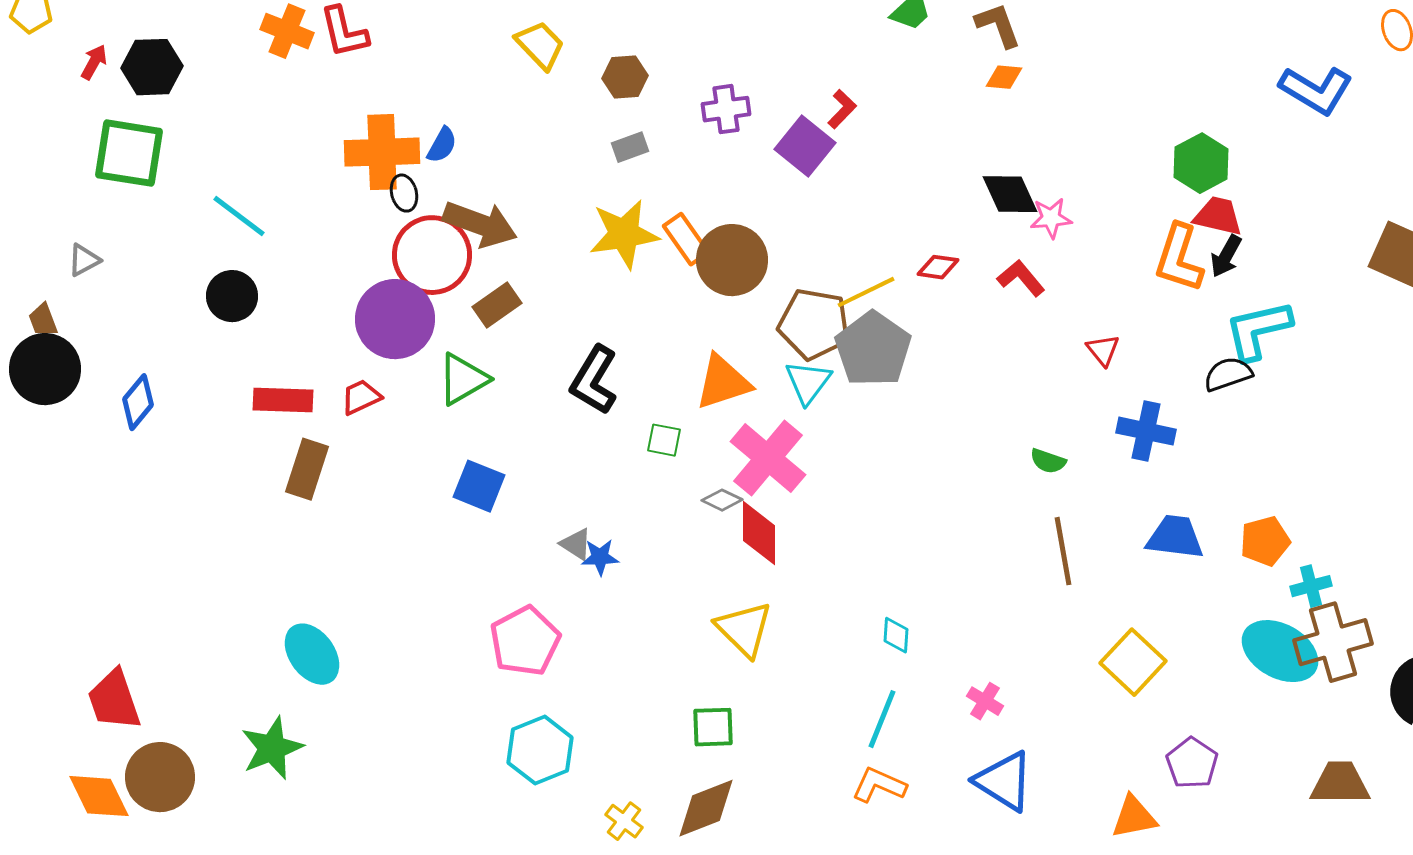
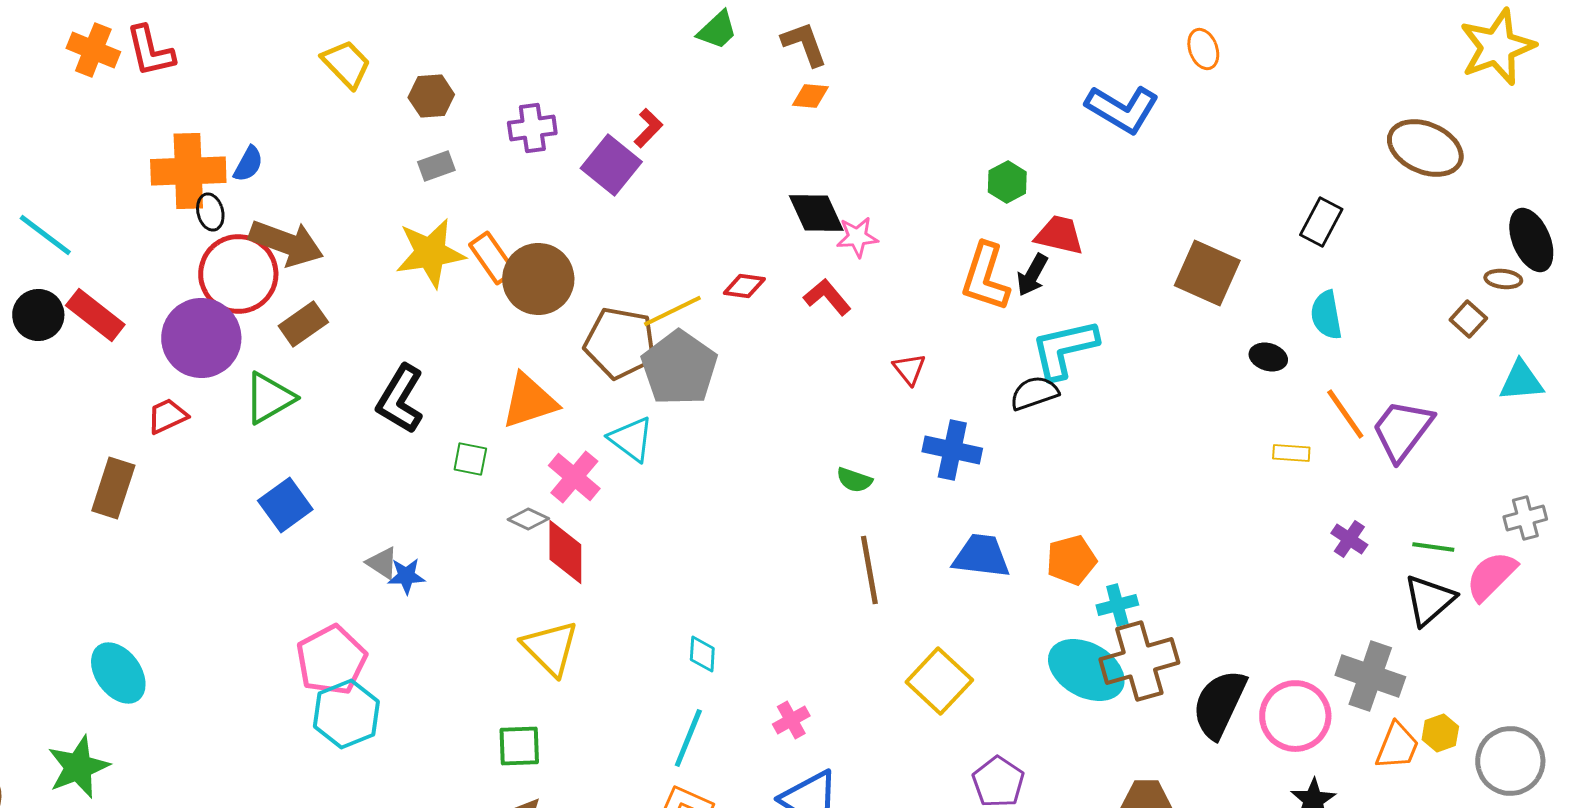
green hexagon: (1201, 163) -> (1007, 182), size x0.7
red trapezoid: (1218, 216) -> (1059, 235), moved
cyan triangle: (808, 382) -> (631, 439), moved, turned -30
red rectangle: (283, 400) -> (95, 315), moved, turned 36
pink cross: (768, 458) -> (574, 477), size x0.7
blue square: (479, 486) -> (285, 505), turned 32
pink cross: (985, 701) -> (791, 720), turned 30
cyan hexagon: (540, 750) -> (346, 714), moved

